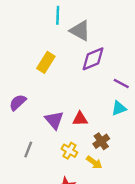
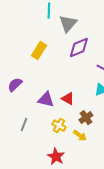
gray triangle: (80, 31) -> (68, 24), turned 42
red triangle: (80, 119) -> (68, 99), turned 32
purple triangle: (54, 120) -> (46, 100), turned -36

